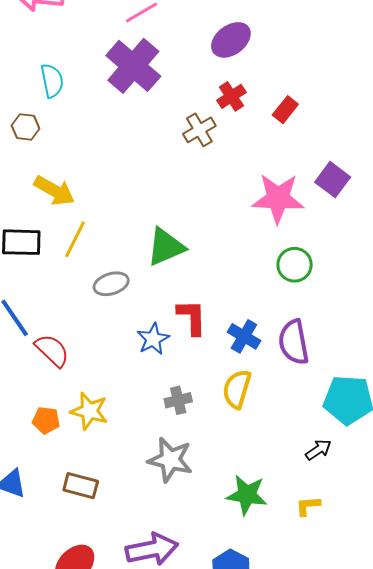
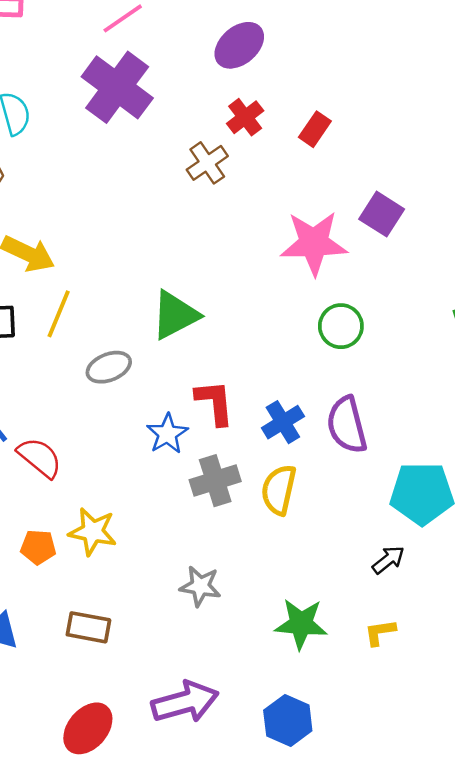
blue cross: (244, 336) -> (283, 422), turned 32
gray cross: (178, 400) -> (215, 481), moved, size x1.4
gray star: (170, 460) -> (200, 586), size x0.7

